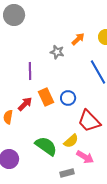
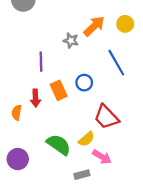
orange arrow: (78, 39) -> (94, 26), size x1.5
blue circle: (68, 98) -> (84, 83), moved
red arrow: (25, 104) -> (35, 98), turned 133

